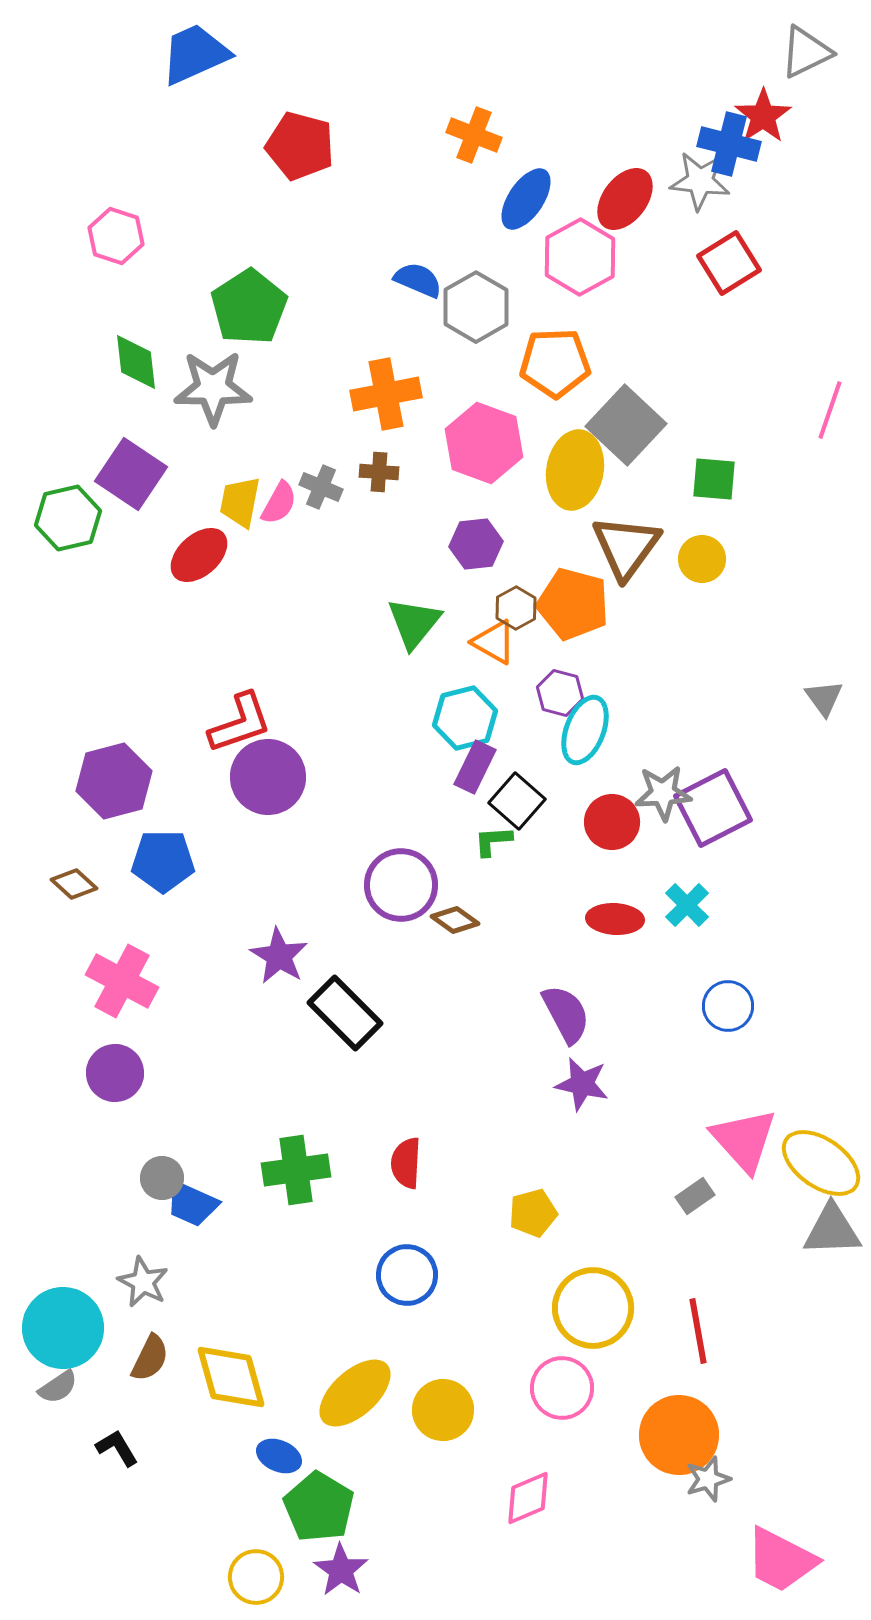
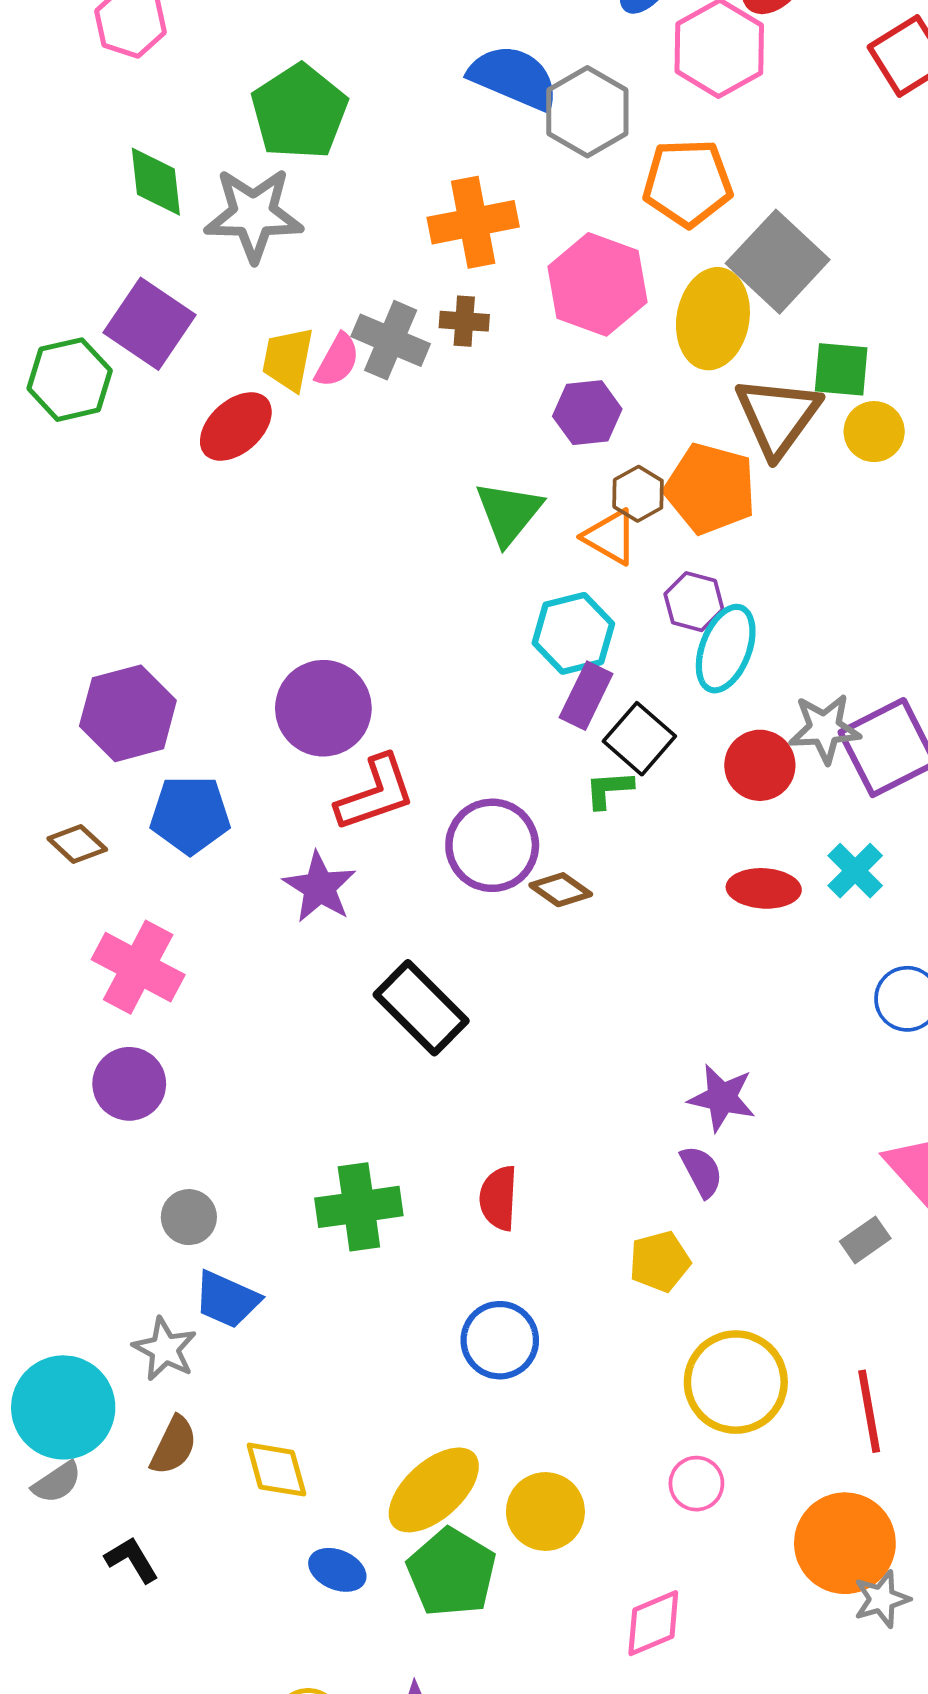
blue semicircle: (418, 280) -> (514, 78), size x1.5
green square: (714, 479) -> (841, 369), moved
gray cross: (321, 487) -> (391, 340), size x1.4
red L-shape: (240, 723) -> (375, 793), moved
purple star: (279, 956) -> (320, 887), moved
purple semicircle: (566, 1014) -> (702, 1171), moved, size x0.7
blue trapezoid: (192, 1204) -> (227, 1300), moved
yellow diamond: (231, 1377) -> (276, 1470), size x0.7
pink circle: (562, 1388) -> (696, 1484), size x0.7
green pentagon: (319, 1507) -> (452, 1572), moved

